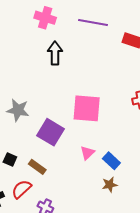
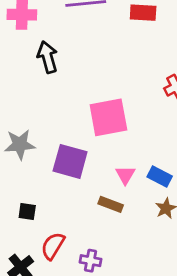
brown rectangle: (37, 167) -> (111, 204), moved

